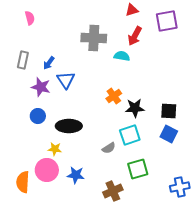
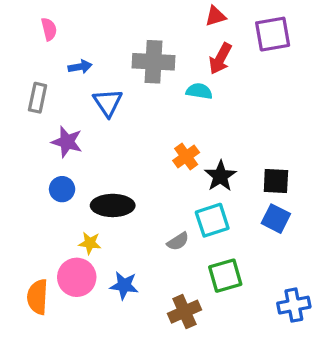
blue arrow: (49, 63) -> (80, 67), moved, turned -136
blue triangle: (66, 80) -> (108, 103), moved
black star: (135, 108) -> (220, 176), turned -30

